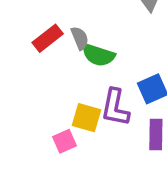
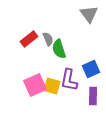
green semicircle: (98, 55) -> (59, 49), turned 54
pink square: (65, 141) -> (35, 85), moved, size x1.6

